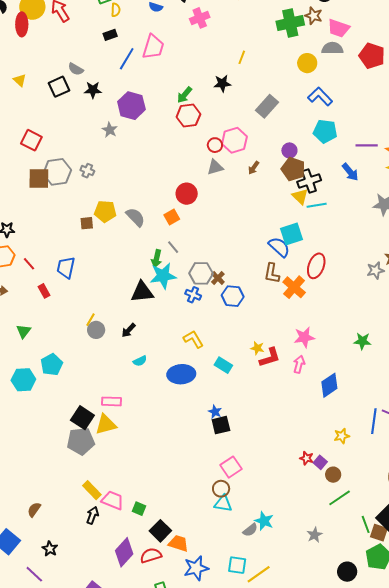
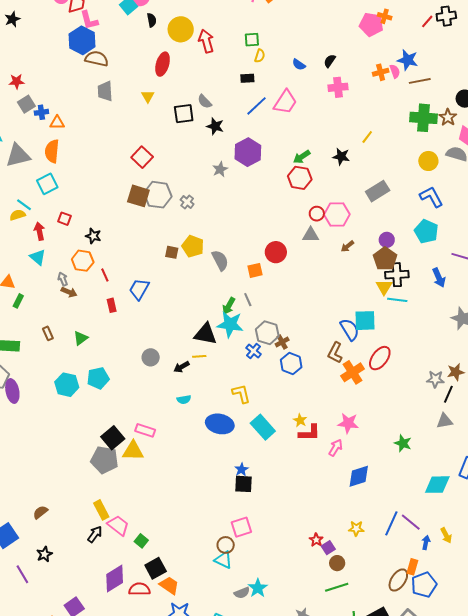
red ellipse: (22, 24) -> (163, 64), moved
yellow line: (91, 320) -> (199, 356), moved, turned 40
cyan rectangle: (223, 365) -> (263, 427), size x1.4

